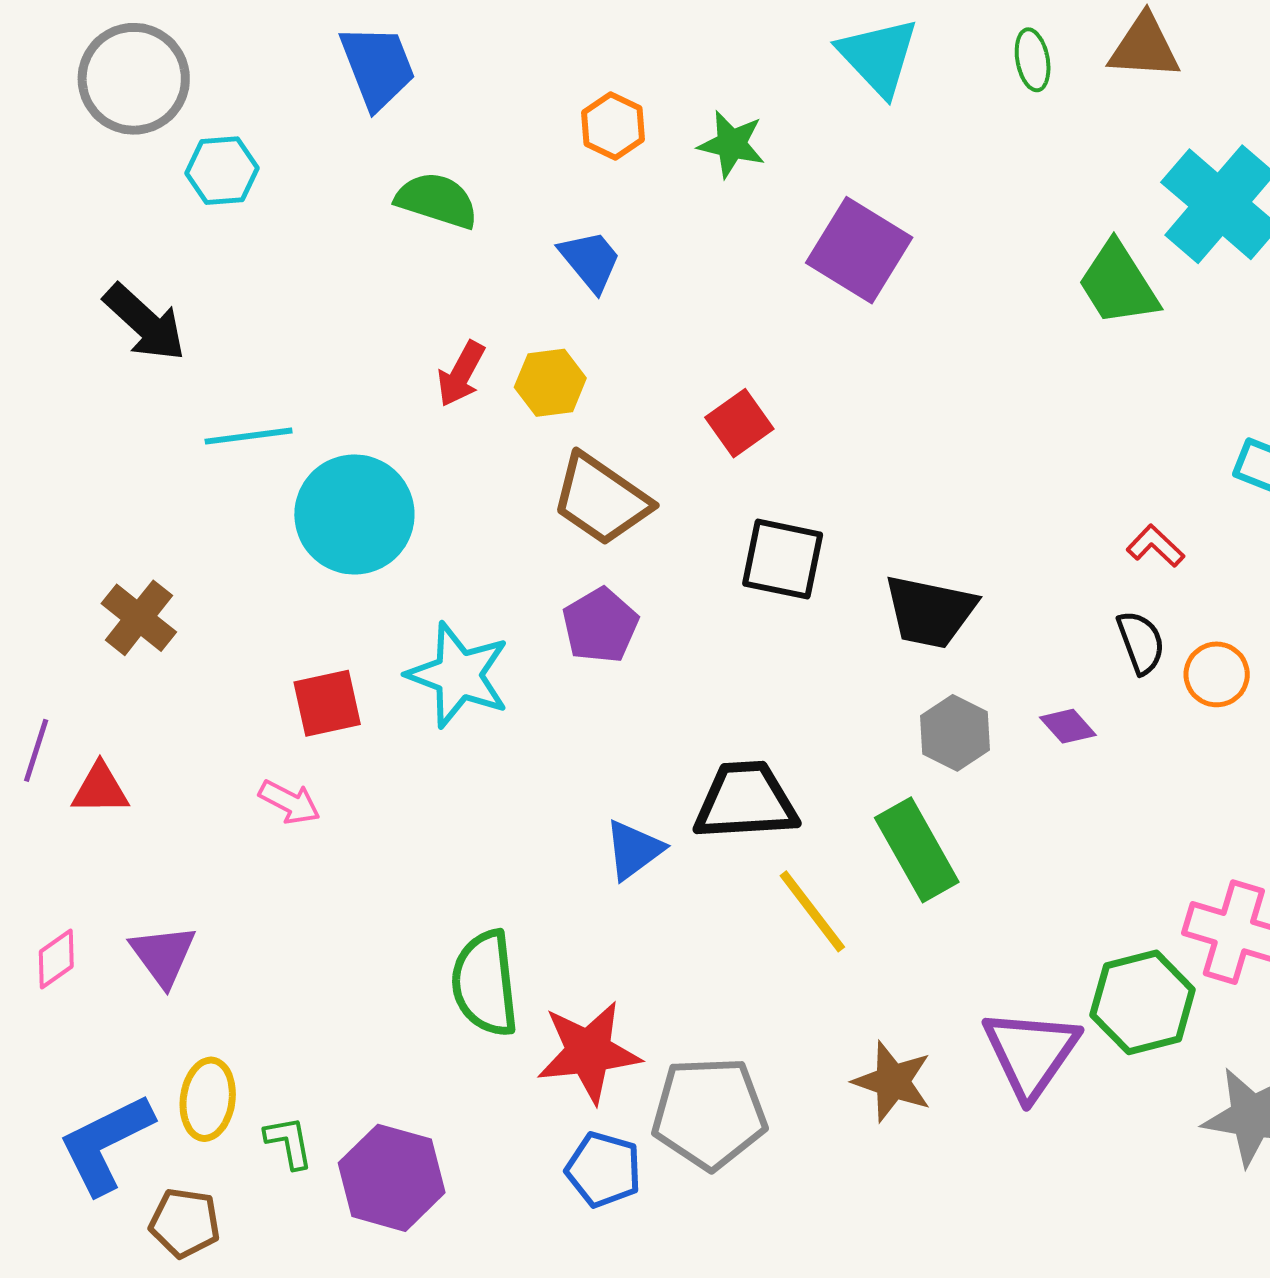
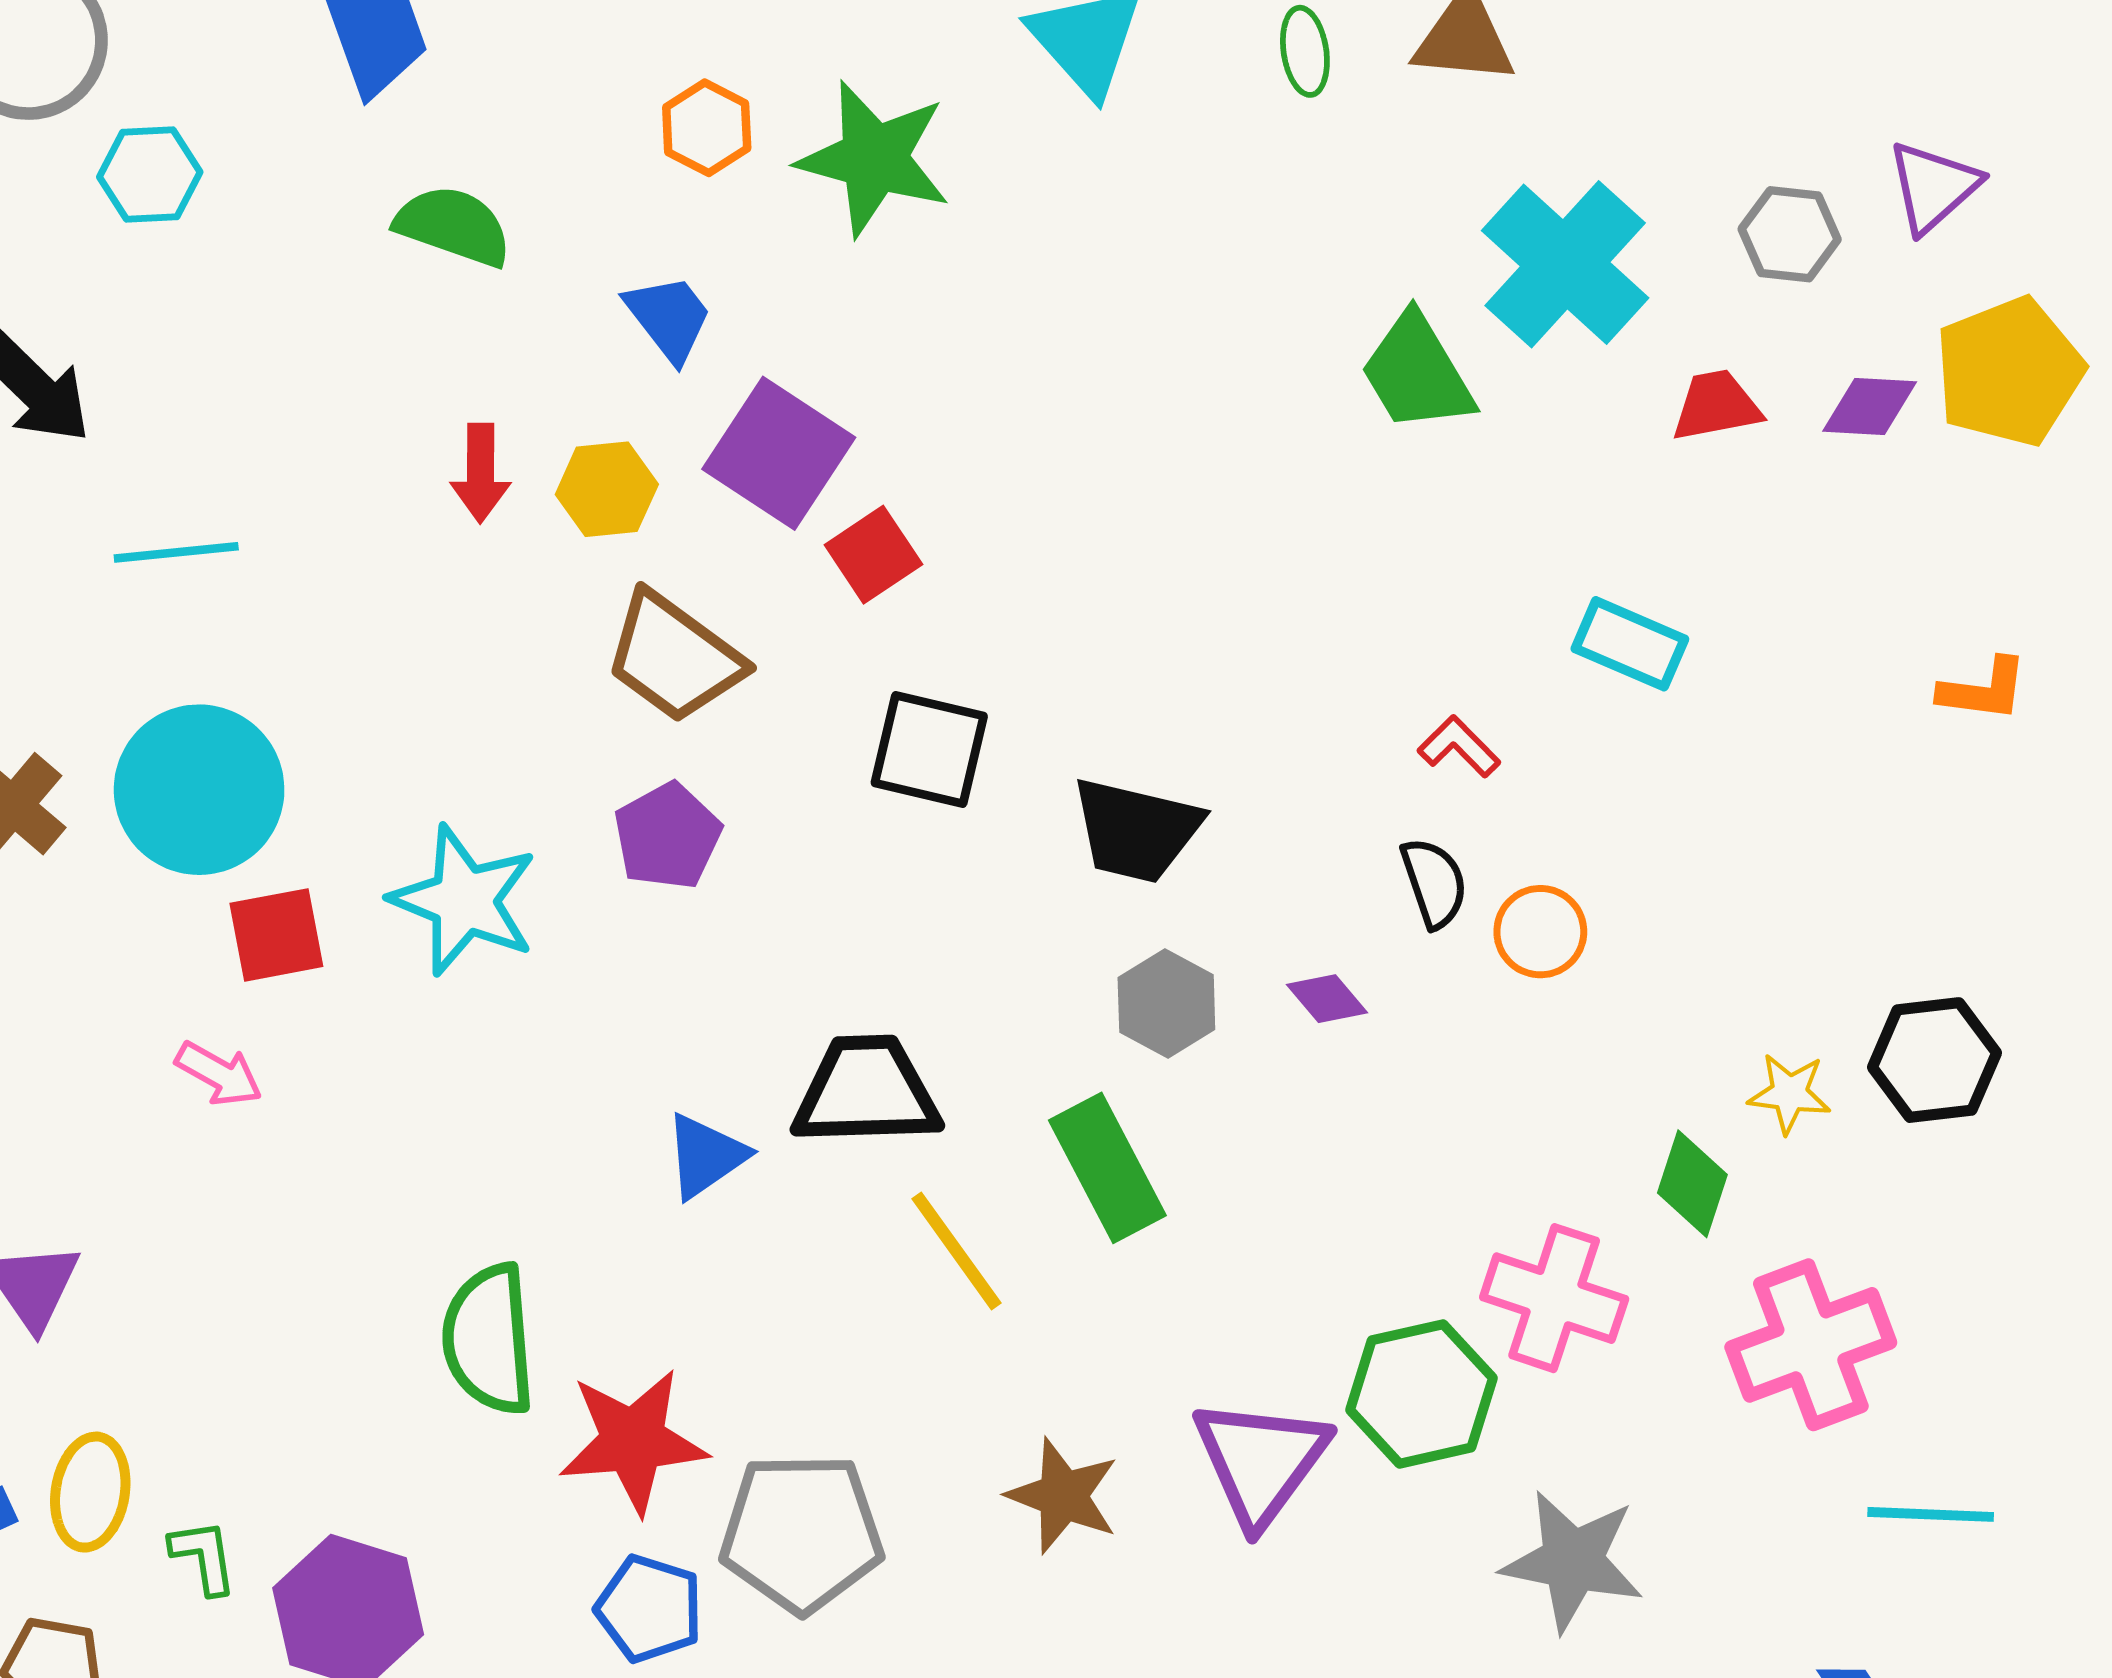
green star: (732, 144) -> (874, 158), size x1.6
purple square: (859, 250) -> (779, 453), moved
red arrow: (461, 374) -> (480, 473), turned -30
cyan circle: (354, 514) -> (199, 790), moved

